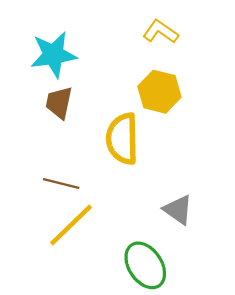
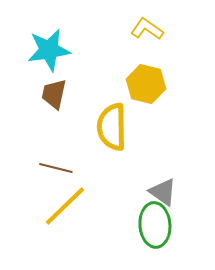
green ellipse: (145, 265) -> (155, 225), moved, turned 30

